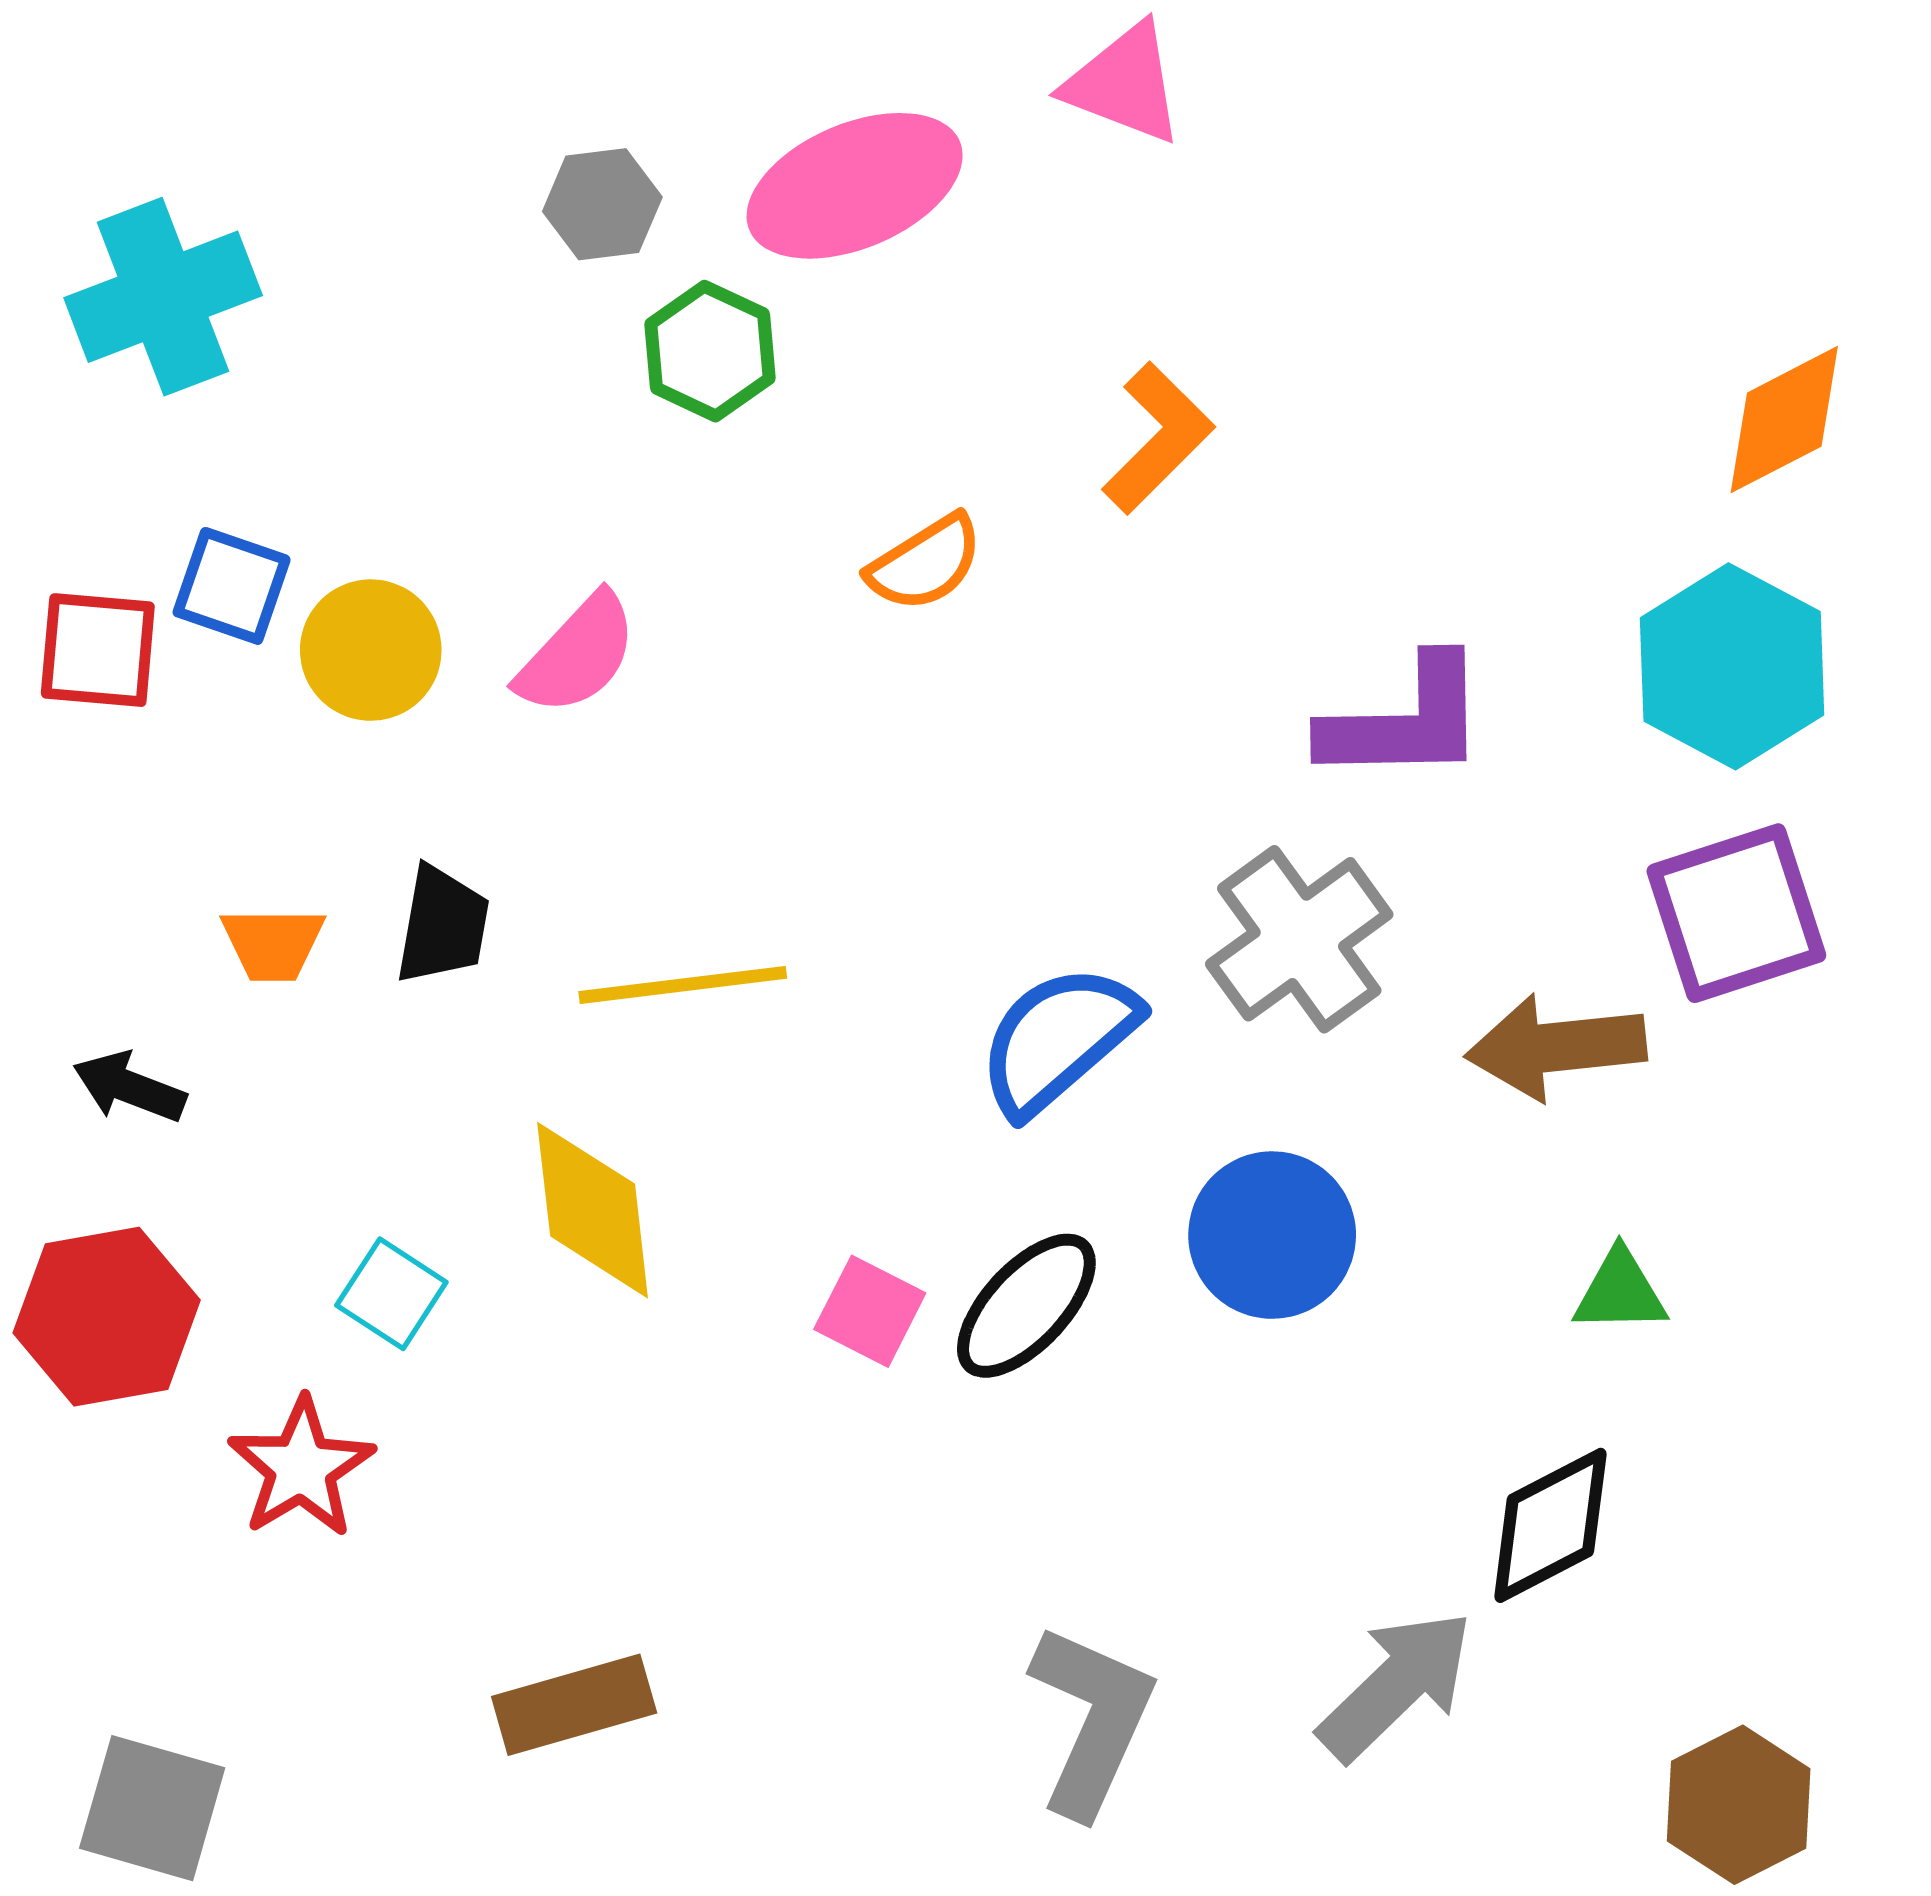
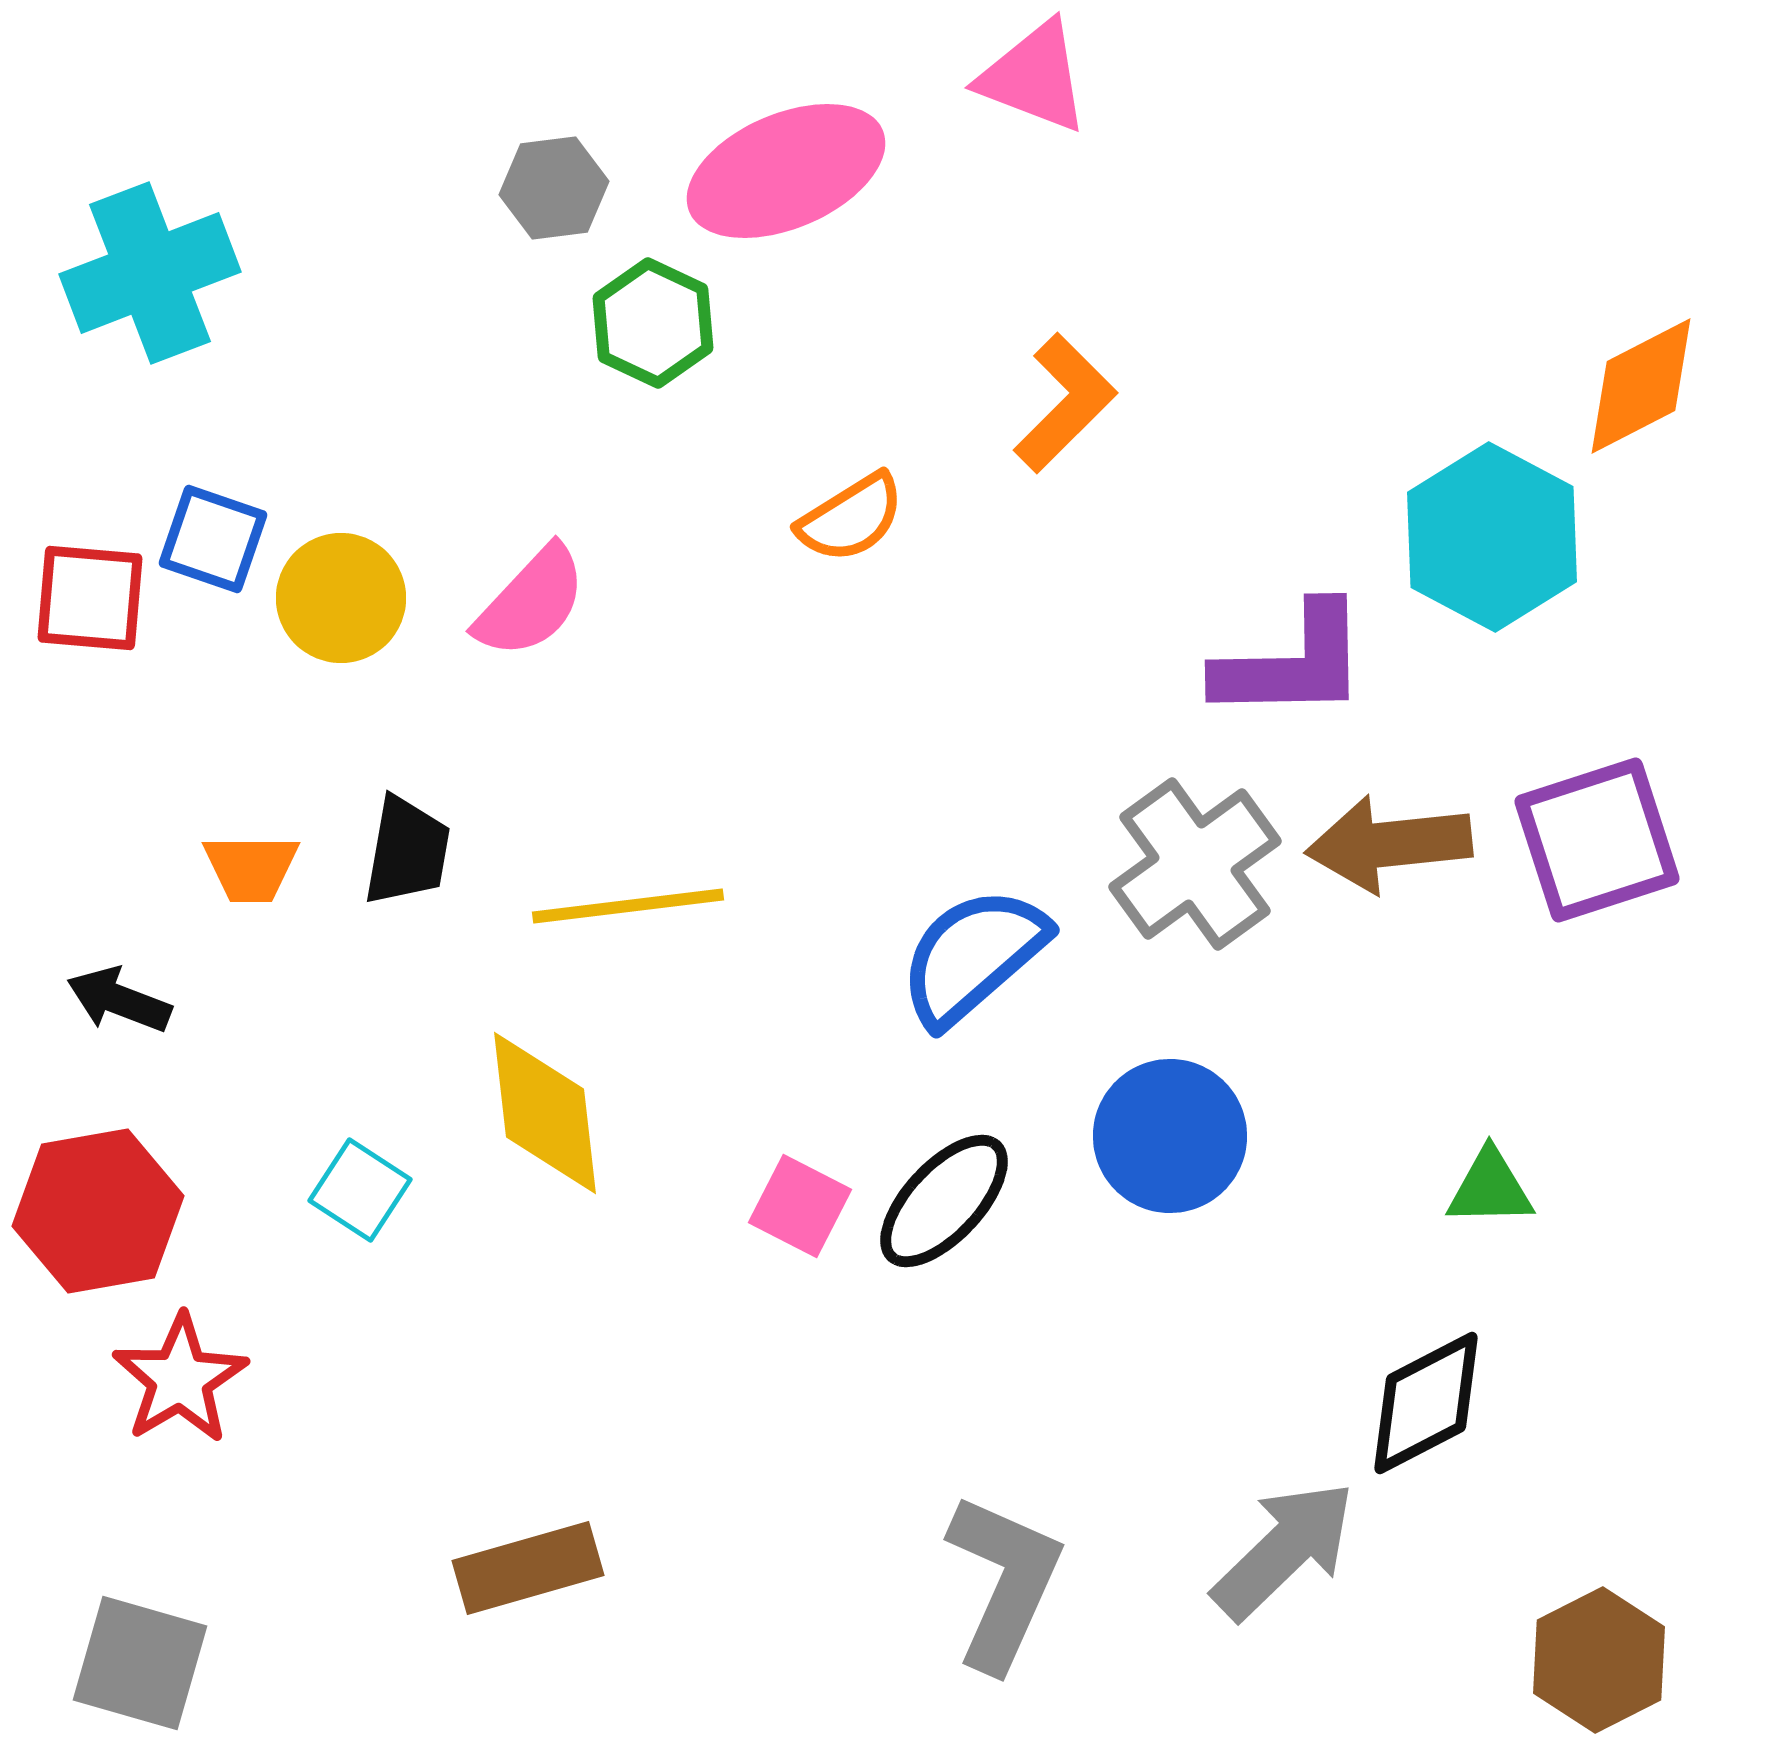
cyan hexagon: (1732, 666) -> (1492, 537), moved
brown arrow: (1556, 1047) -> (1389, 844), moved
red star: (301, 1468) -> (180, 1379), moved

